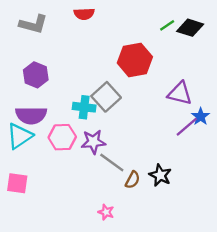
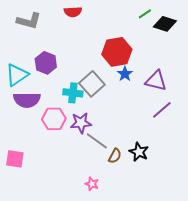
green line: (167, 25) -> (145, 14), moved
purple hexagon: (36, 75) -> (46, 63), moved
blue star: (201, 116) -> (125, 74), moved
cyan triangle: (20, 136) -> (17, 75), moved

